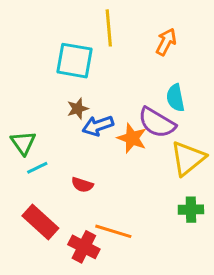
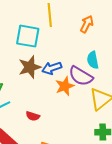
brown star: (78, 109) -> (30, 67), size x1.6
blue arrow: (98, 126) -> (52, 68), moved
orange star: (132, 138) -> (65, 86), turned 30

